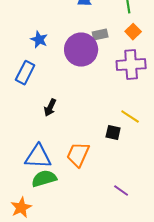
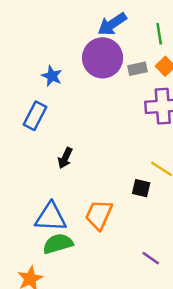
gray rectangle: (100, 35) -> (137, 69), moved
purple circle: (81, 50) -> (103, 58), moved

